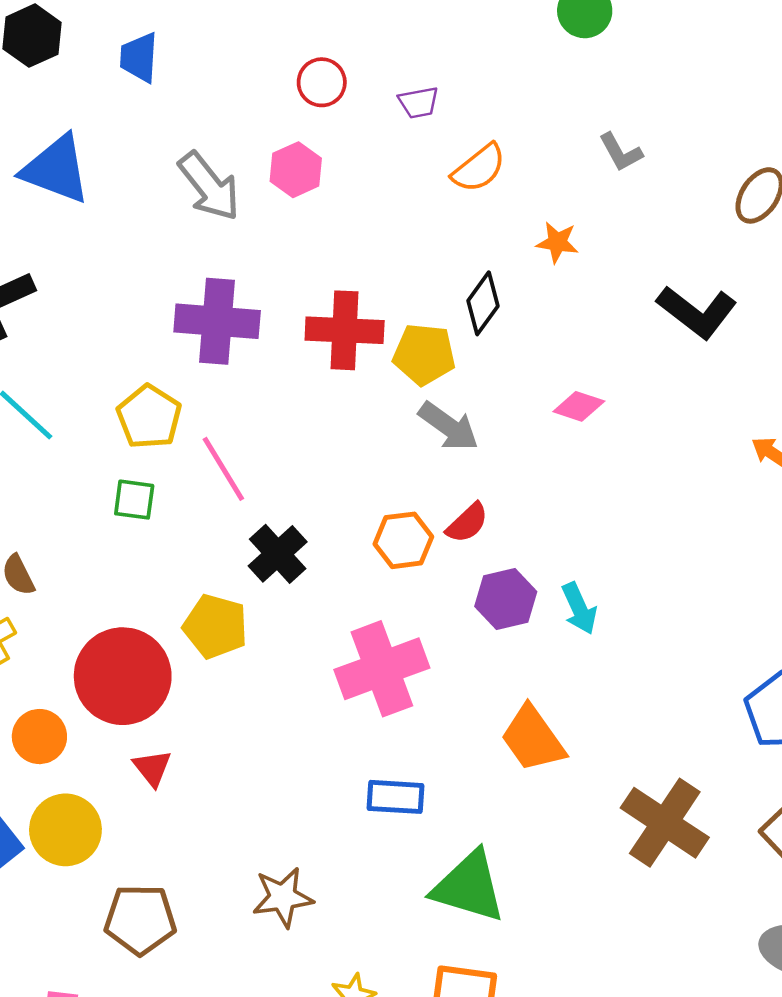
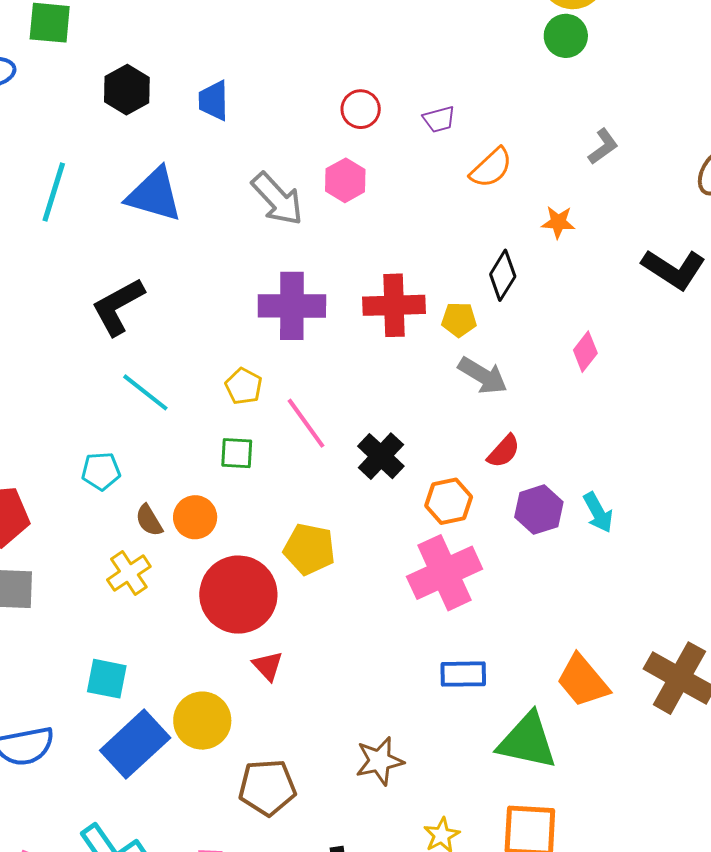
gray L-shape: (621, 152) -> (603, 146), turned -93
yellow pentagon: (424, 354) -> (459, 320), size x0.7
pink diamond: (579, 406) -> (585, 352), turned -66
yellow pentagon: (149, 417) -> (244, 386), size x0.7
orange hexagon: (403, 540) -> (449, 501), moved
black cross: (278, 554) -> (381, 456), moved
orange circle: (39, 737) -> (195, 517), moved
orange trapezoid: (533, 739) -> (583, 681), moved

